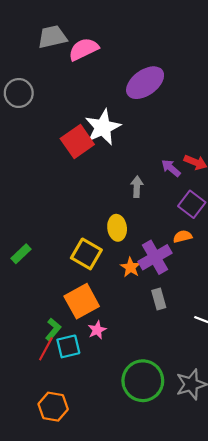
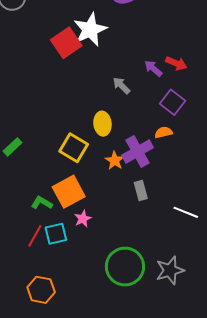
gray arrow: (137, 187) -> (121, 86), turned -48
green L-shape: (53, 329) -> (42, 203), moved, turned -100

